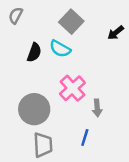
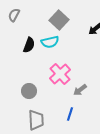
cyan semicircle: (60, 49) -> (50, 42), turned -42
gray arrow: (97, 108) -> (80, 90), turned 56
gray circle: (34, 109) -> (29, 91), size x0.6

